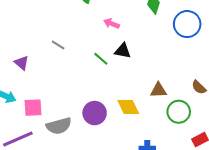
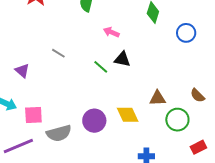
blue circle: (187, 24) -> (186, 33), size x0.7

